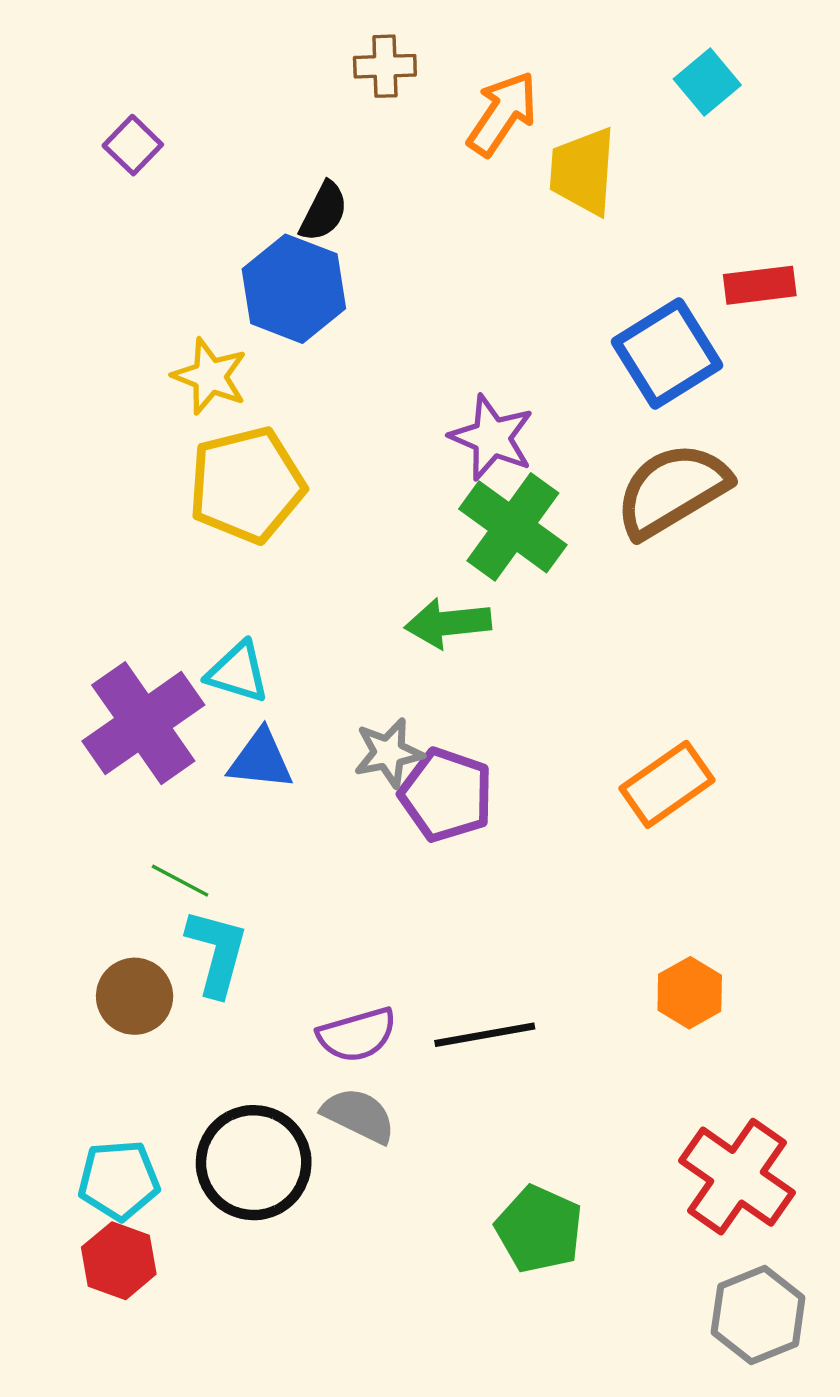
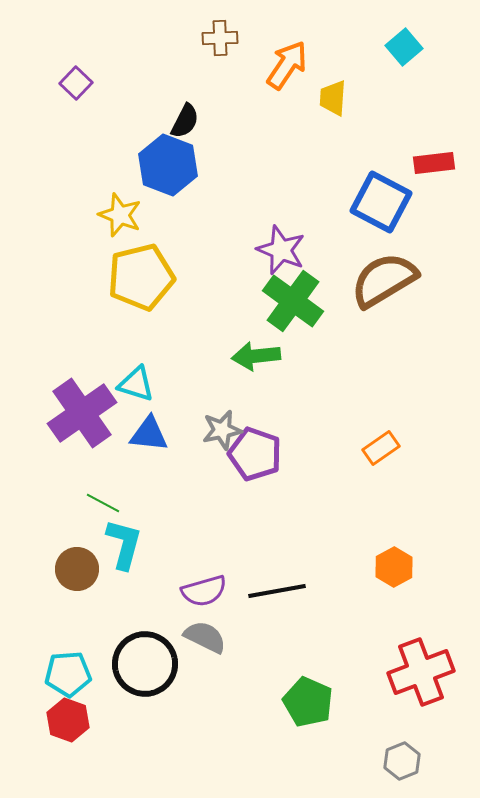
yellow trapezoid: (583, 171) -> (333, 98), size x0.7
blue square: (667, 353) -> (381, 202), turned -30
orange rectangle: (667, 784) -> (381, 448), size x0.7
red cross: (737, 1177) -> (421, 672), turned 34
gray hexagon: (758, 1315) -> (402, 761), moved, size x0.7

